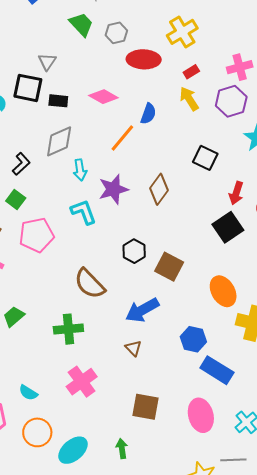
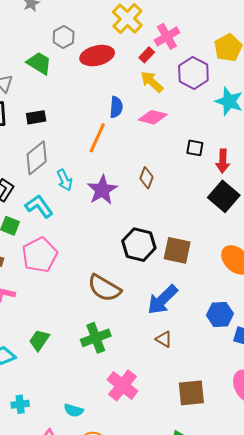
green trapezoid: (81, 24) -> (39, 63), moved
pink cross: (240, 67) -> (167, 36), moved
pink diamond: (103, 97) -> (153, 117), moved
black rectangle: (58, 101) -> (36, 117), moved
black square: (205, 158) -> (195, 148), moved, size x0.7
brown diamond: (159, 189) -> (147, 178), size x0.7
cyan L-shape: (84, 212) -> (39, 206), moved
black hexagon: (134, 251) -> (139, 245), size x1.4

